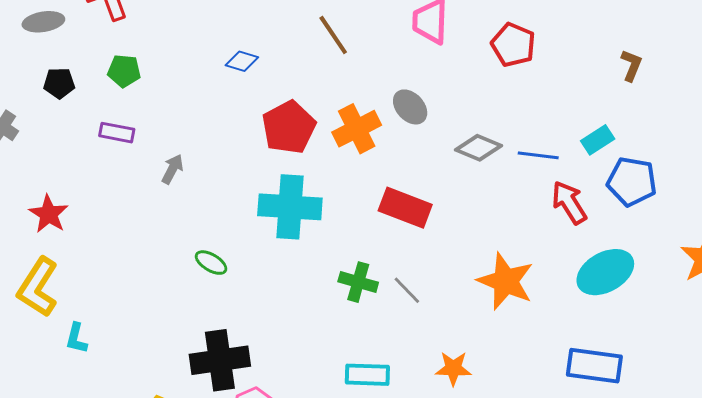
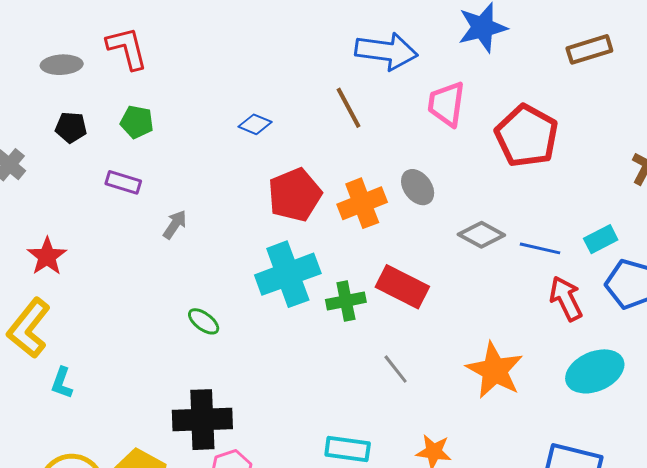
red pentagon: (513, 45) -> (527, 136), size x1.4
cyan cross: (290, 207) -> (288, 274), turned -30
green cross: (358, 282) -> (346, 301), moved, turned -33

